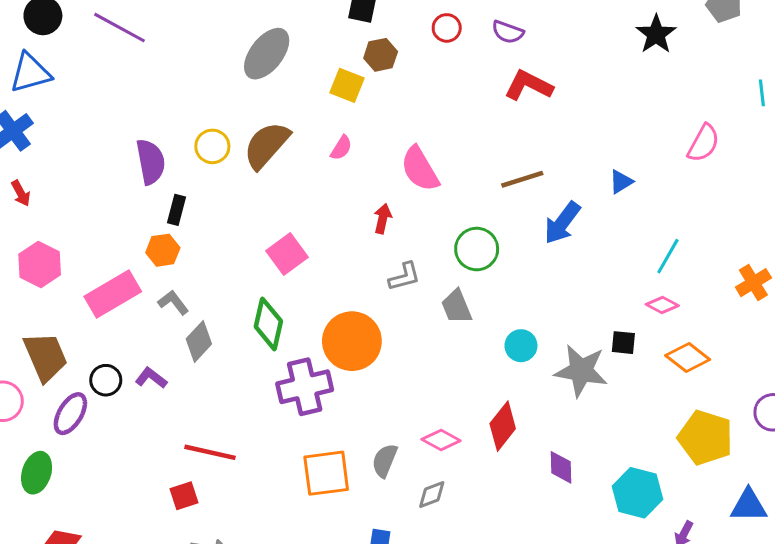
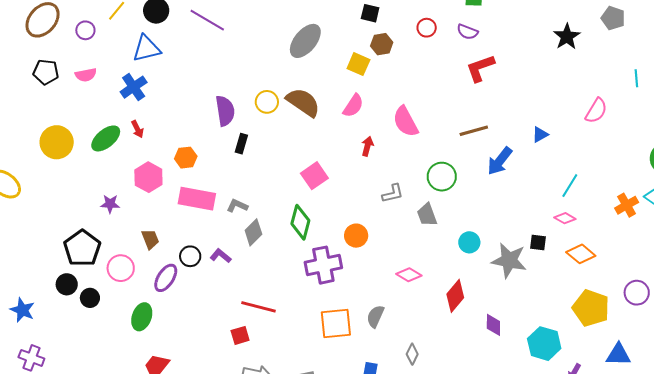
red L-shape: (529, 85) -> (480, 68), turned -48
brown semicircle: (267, 145) -> (303, 102), turned 81
pink semicircle: (341, 148) -> (353, 106), size x1.4
red arrow: (383, 219) -> (367, 146), moved
orange hexagon: (163, 250) -> (186, 158), moved
pink rectangle: (113, 294) -> (197, 199), turned 39
gray L-shape: (173, 302) -> (237, 206), turned -30
orange circle: (352, 341) -> (356, 236), size x0.6
brown trapezoid: (45, 357) -> (150, 239), size x0.6
pink diamond: (441, 440) -> (409, 275), moved
gray diamond: (432, 494) -> (412, 354), moved, turned -45

